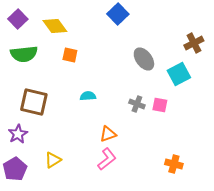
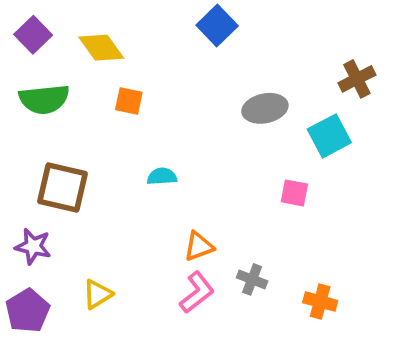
gray ellipse: (144, 59) -> (265, 108), turned -65
gray cross: (137, 104) -> (252, 279), moved
purple star: (18, 134) -> (33, 246), turned -30

